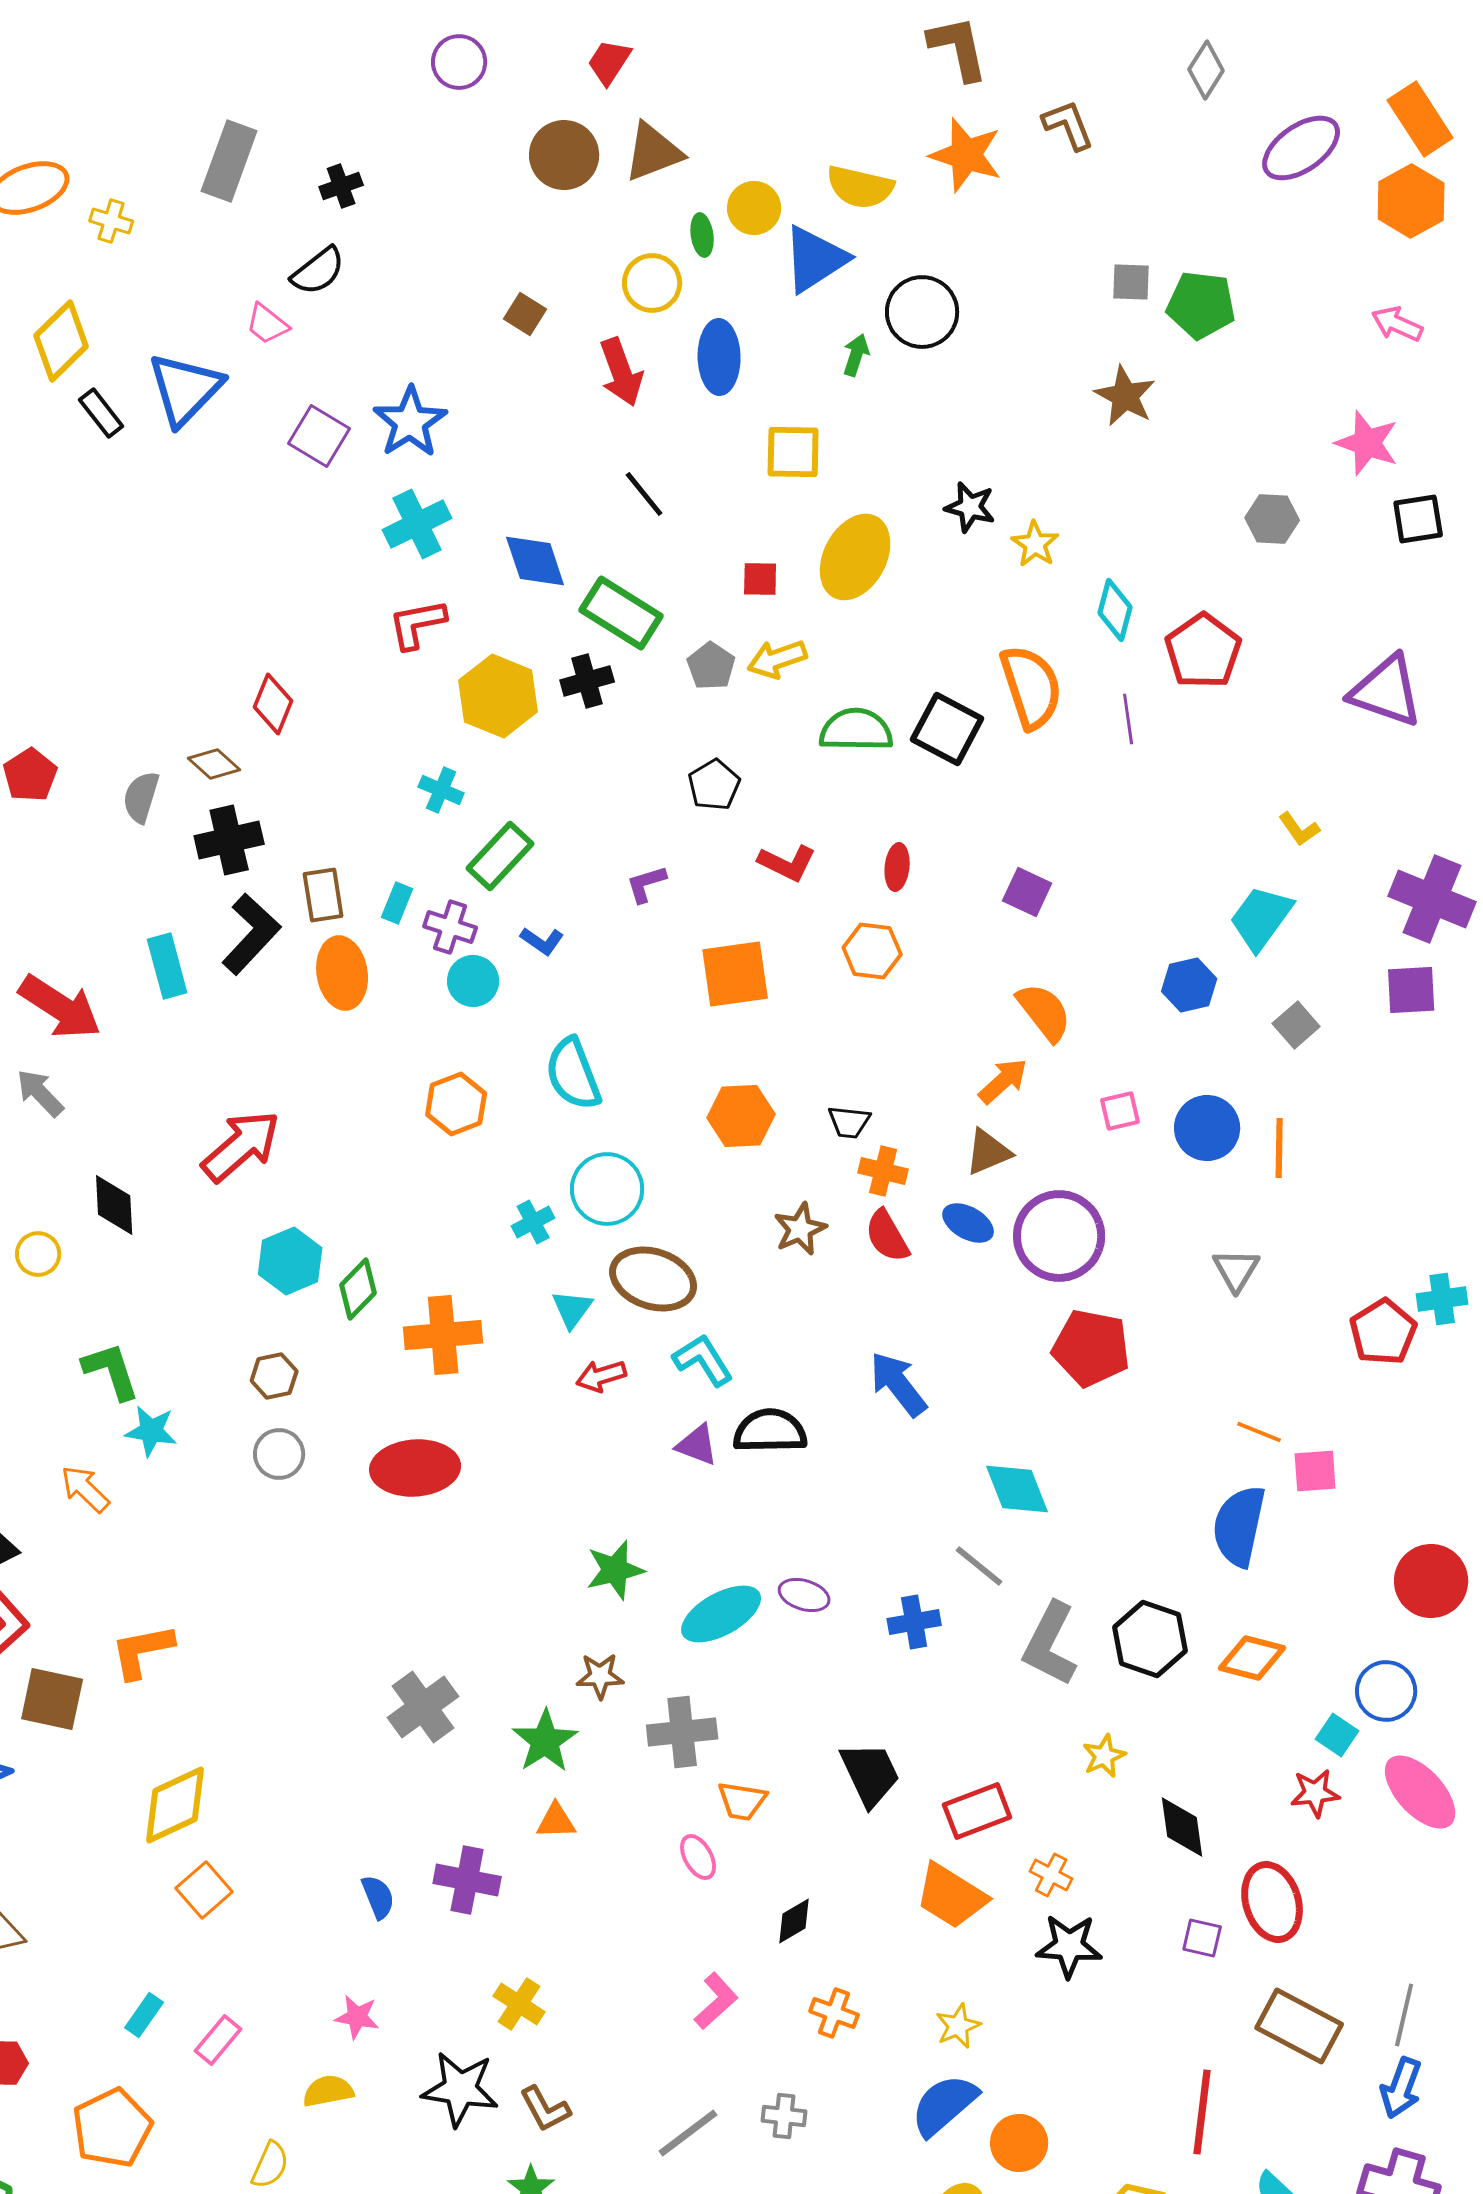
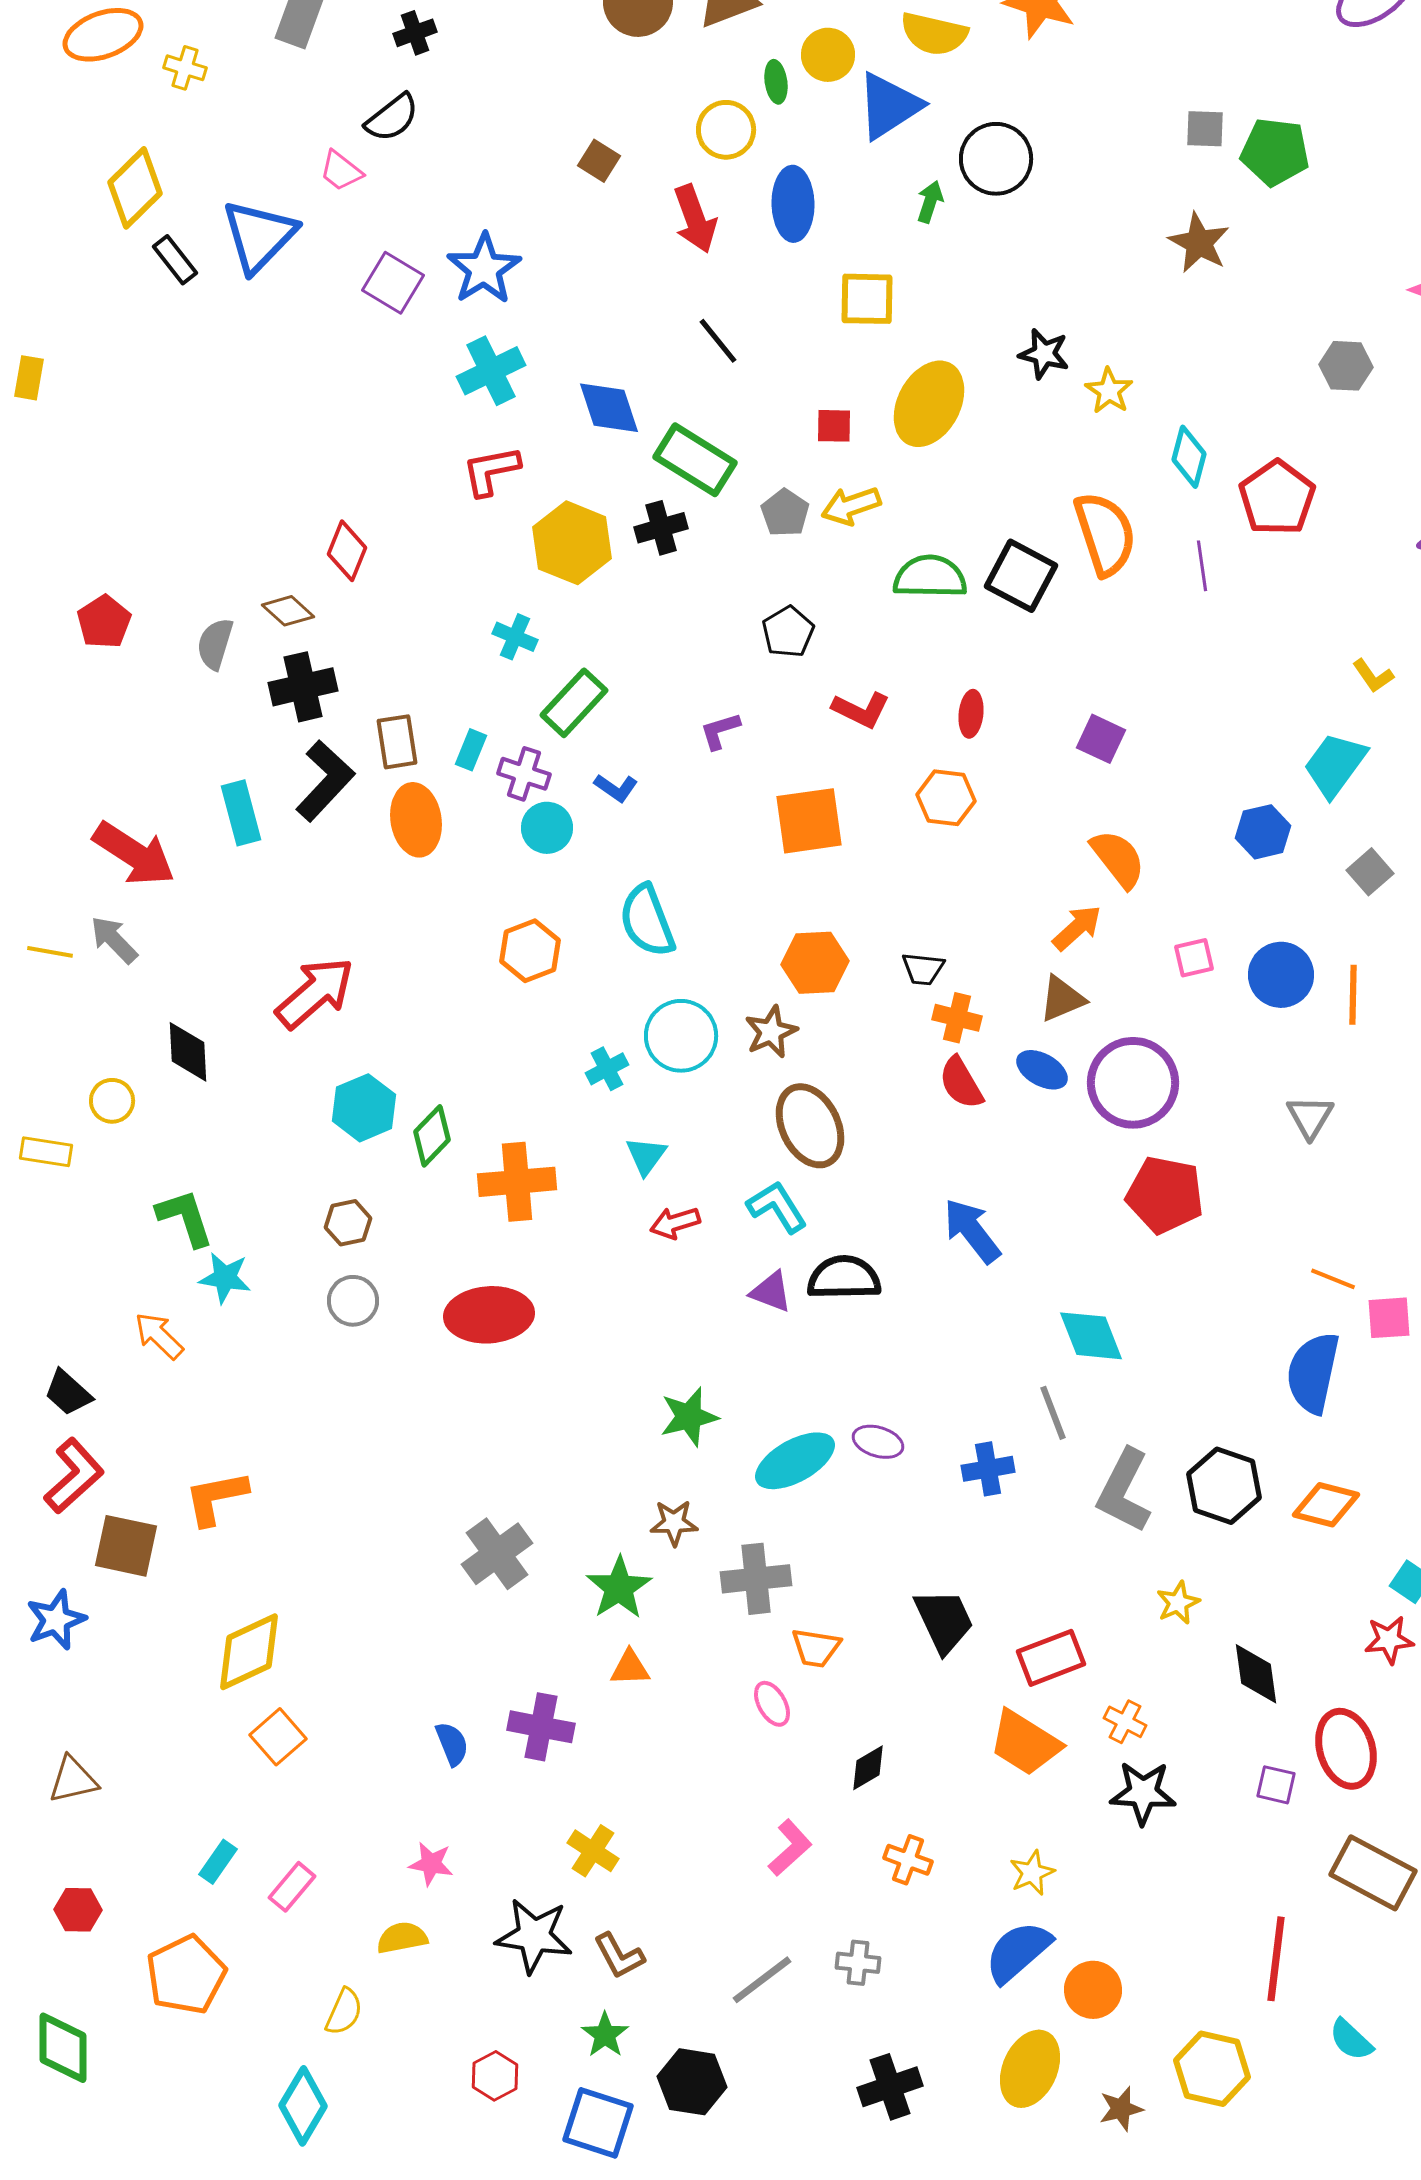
brown star: (800, 1229) -> (771, 1032), moved
brown ellipse: (653, 1279) -> (810, 1126), moved, turned 46
gray line: (979, 1566) -> (1053, 1413), turned 30

